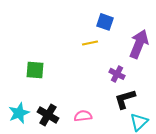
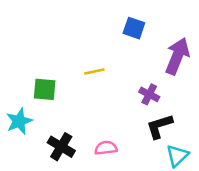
yellow line: (90, 43) -> (94, 71), moved
cyan star: (19, 113) -> (19, 121), moved

